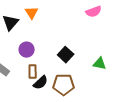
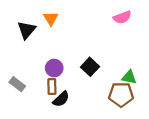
purple circle: (27, 50) -> (54, 68), moved
brown pentagon: (64, 85) -> (121, 95), moved

